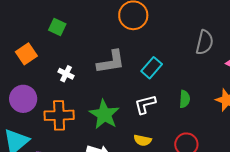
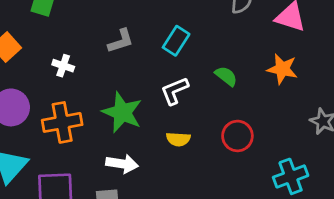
gray L-shape: (111, 62) -> (121, 41), size x0.7
green semicircle: (185, 99) -> (226, 76), turned -48

